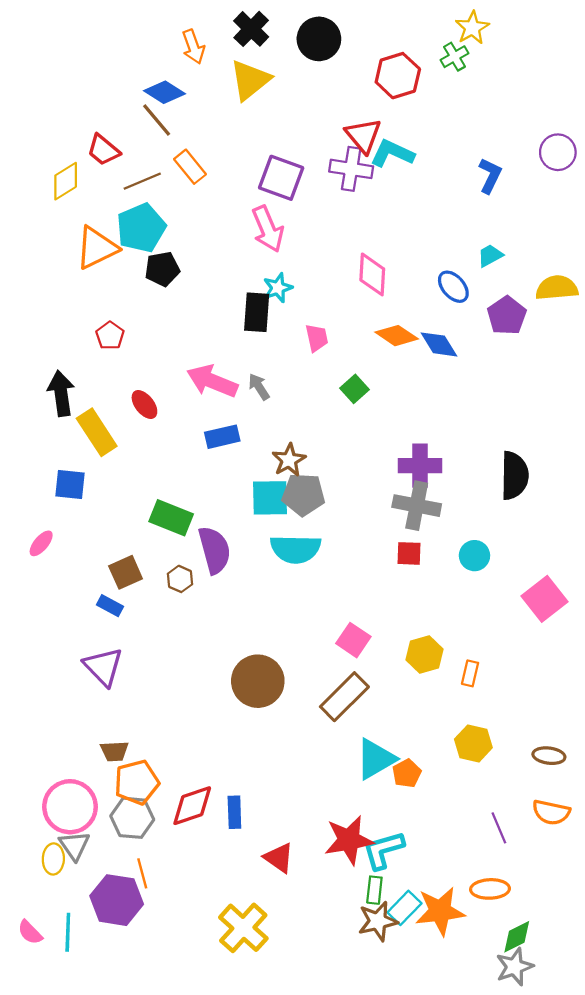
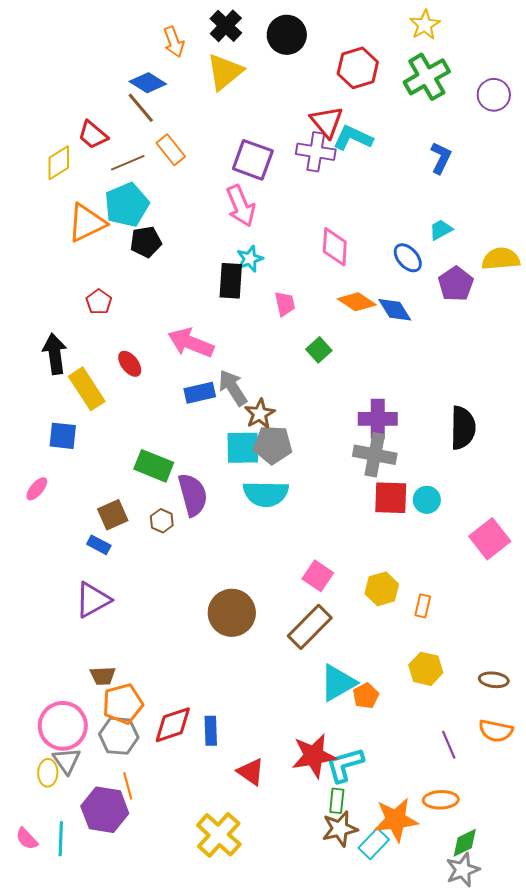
green cross: (454, 57) -> (427, 77), moved, size x1.8
purple circle: (558, 152) -> (494, 95), moved
gray arrow: (259, 387) -> (233, 388), moved, size x1.5
red square: (409, 553) -> (391, 498), moved, size x1.5
purple triangle: (103, 667) -> (93, 600), turned 45
cyan rectangle: (404, 908) -> (374, 844), moved

